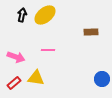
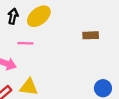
pink line: (48, 50) -> (25, 43), moved

